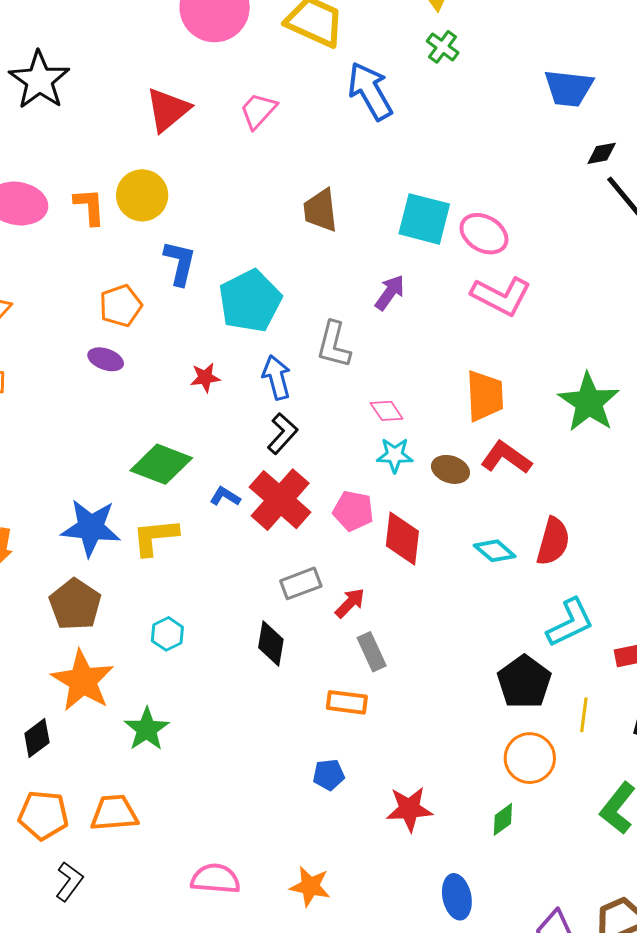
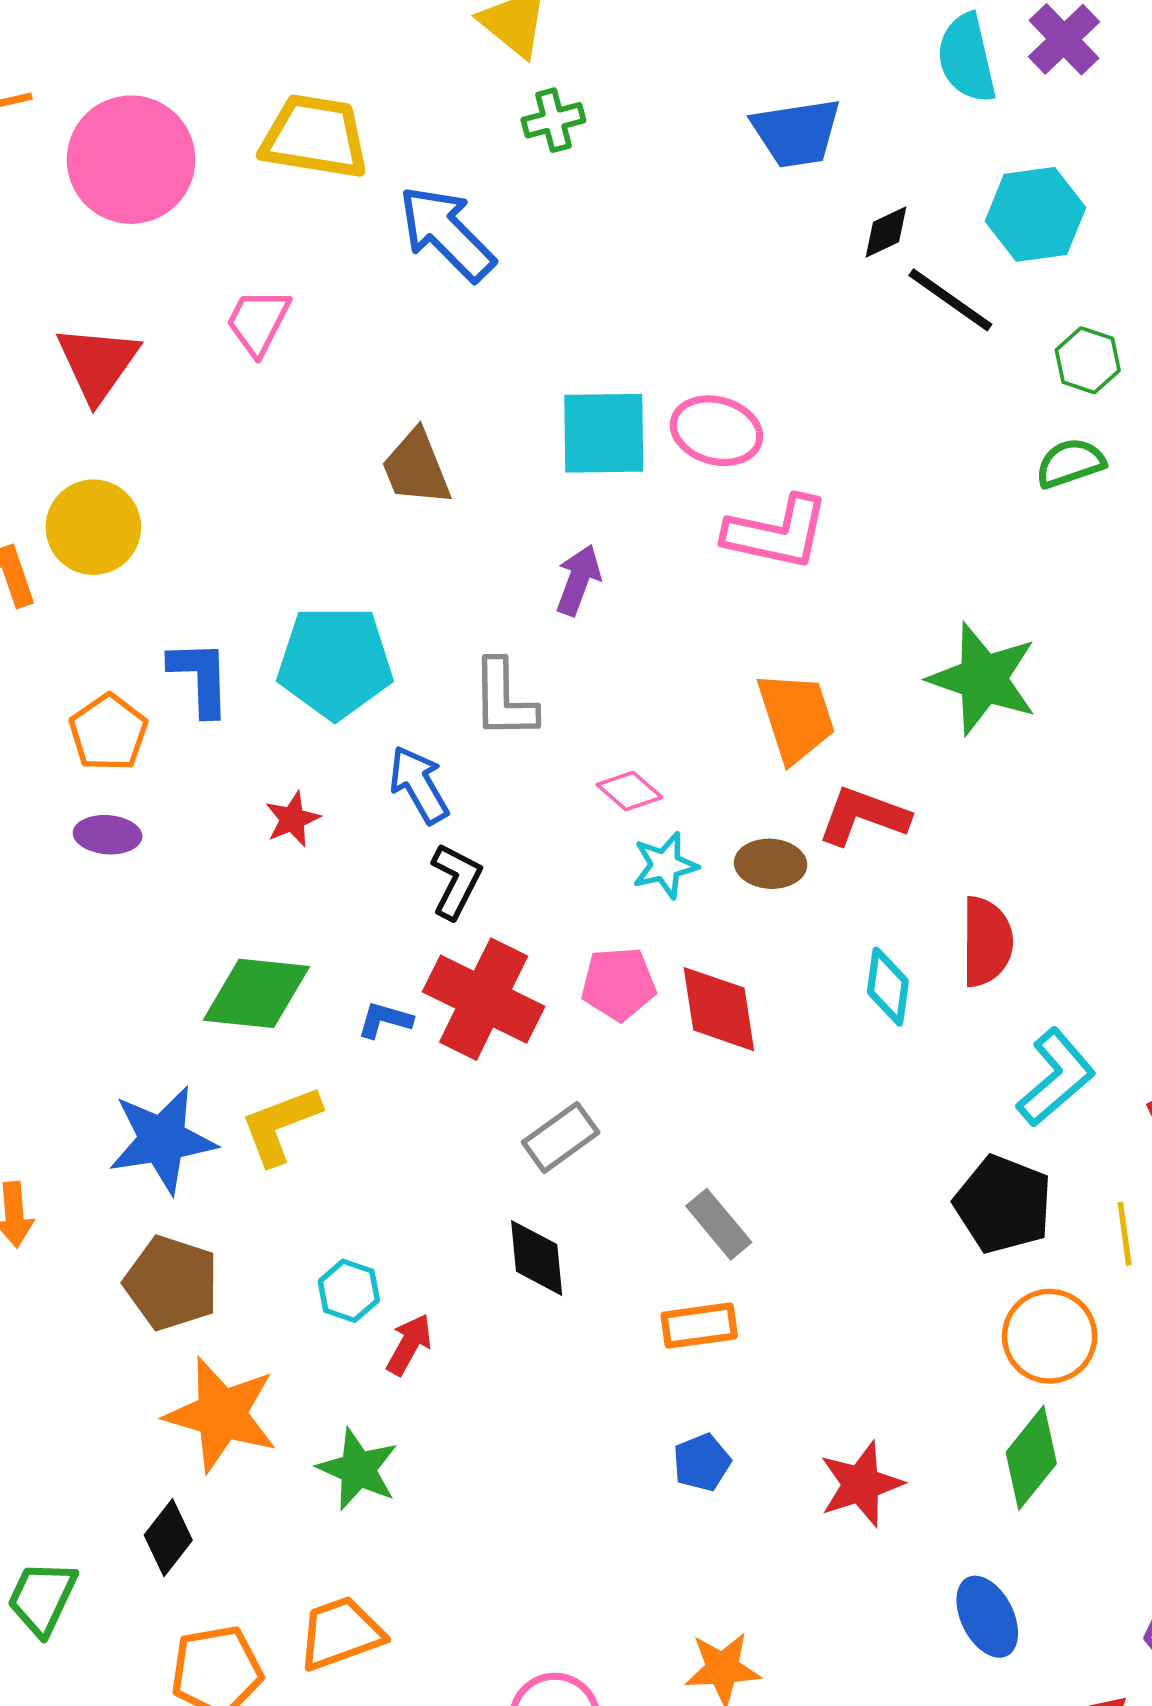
green cross: (443, 47) -> (553, 120), turned -36
blue L-shape: (180, 263) -> (200, 678), moved
cyan pentagon: (250, 301) -> (335, 662), turned -30
cyan diamond: (495, 551) -> (888, 987), turned 72
red arrow: (350, 603) -> (409, 1344), moved
green diamond: (503, 819) -> (1031, 1458), size x1.6

